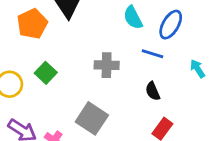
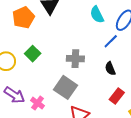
blue line: (153, 54) -> (111, 41), turned -63
gray cross: (107, 65) -> (75, 59), moved

